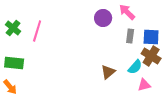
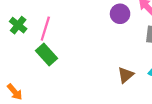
green rectangle: (14, 63) -> (46, 55), moved, turned 42

